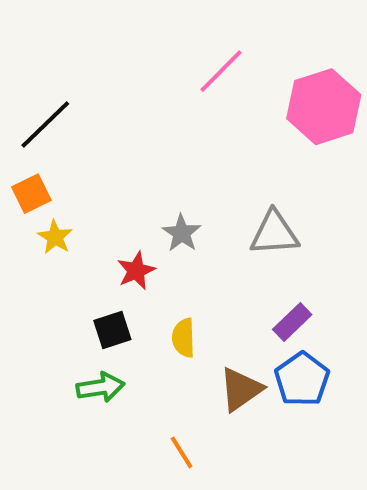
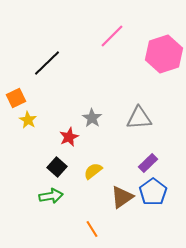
black line: (45, 124) -> (47, 63), moved
black square: (112, 330) -> (57, 167), turned -30
yellow semicircle: (184, 338) -> (93, 171), turned 54

